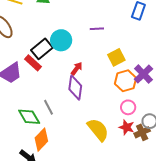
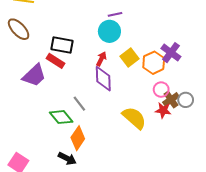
cyan circle: (61, 40) -> (109, 31), moved
black rectangle: (42, 49) -> (62, 45), turned 60
yellow square: (116, 57) -> (129, 58), moved
brown cross: (142, 132) -> (171, 100), moved

